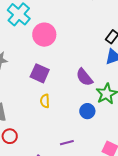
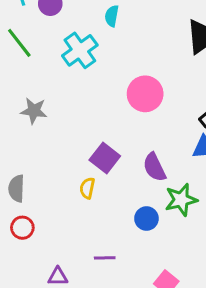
pink circle: (44, 35) -> (145, 94), moved
purple square: (40, 73) -> (105, 158), moved

